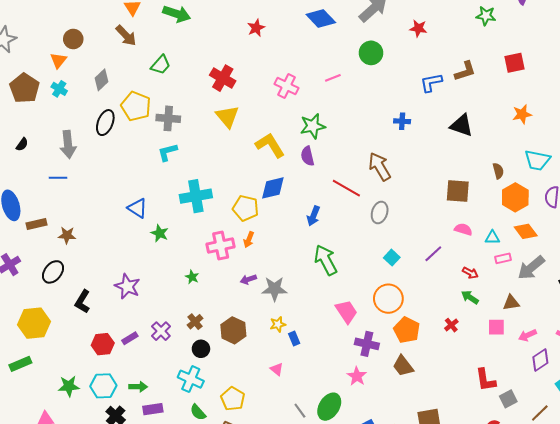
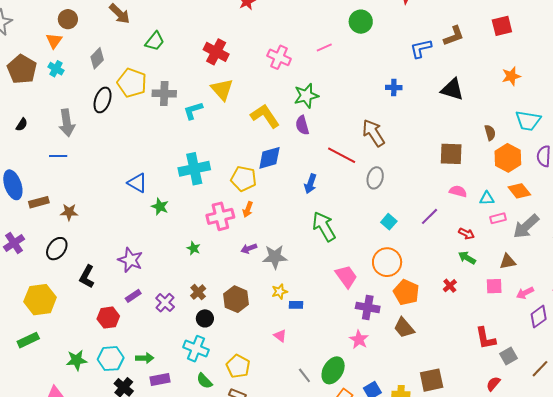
cyan L-shape: (167, 152) -> (193, 111), moved
purple rectangle: (130, 338) -> (133, 296), moved
blue rectangle: (294, 339) -> (296, 305), turned -64

